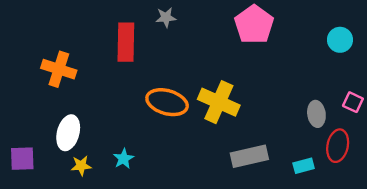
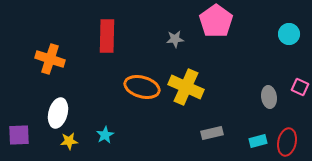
gray star: (166, 17) -> (175, 39), moved
red ellipse: (338, 146) -> (287, 142), moved
gray rectangle: (249, 156) -> (212, 133), size x0.7

